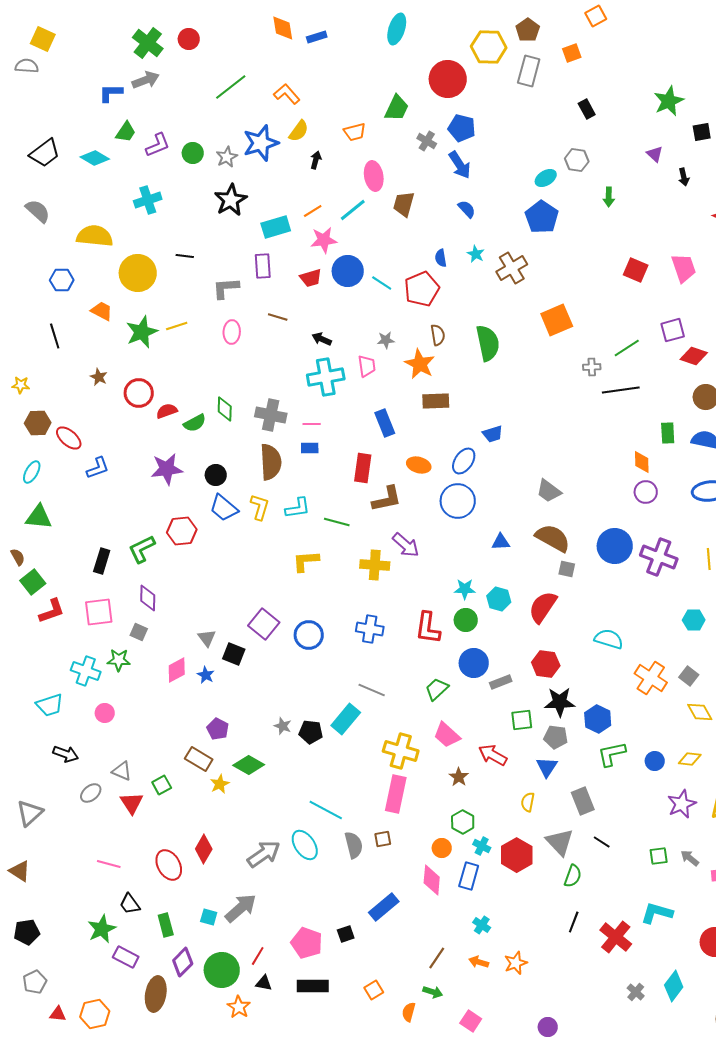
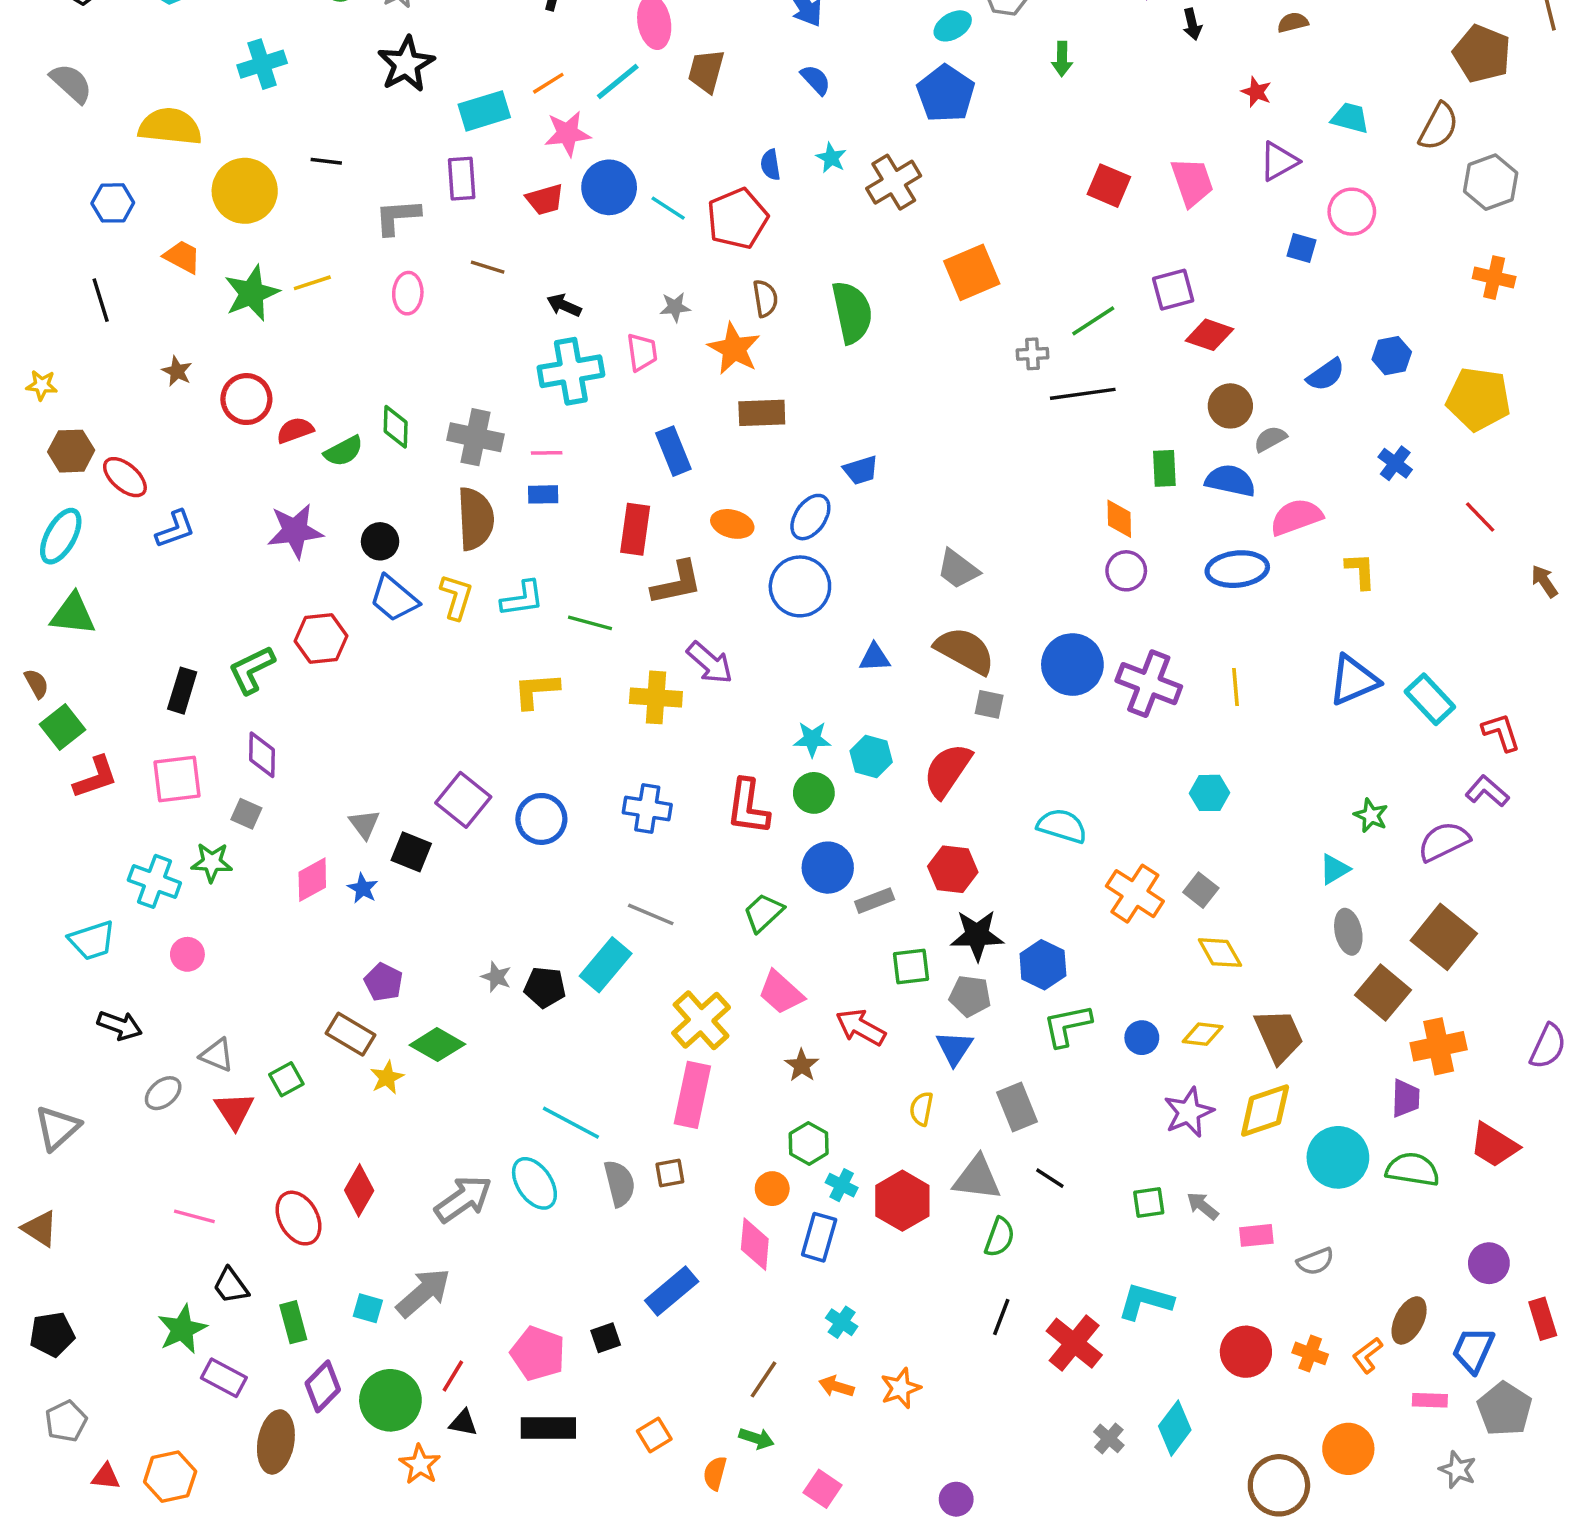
cyan ellipse: (32, 472) -> (61, 536), size x1.4
yellow cross: (401, 751) -> (701, 1020), turned 32
gray triangle: (560, 842) -> (977, 1178), turned -40

